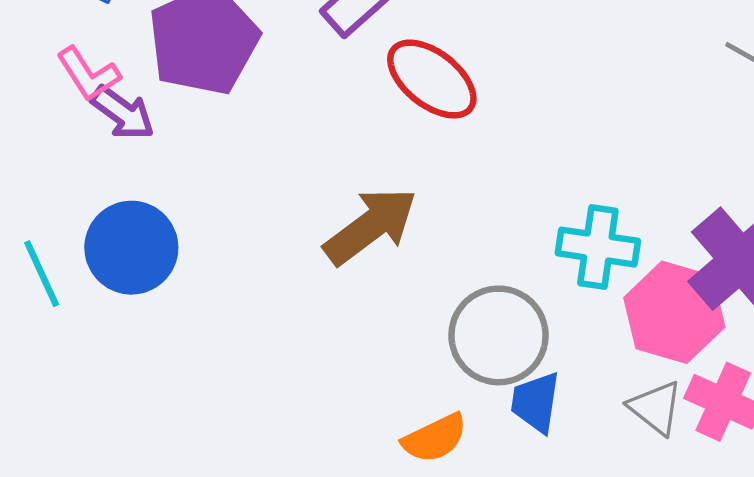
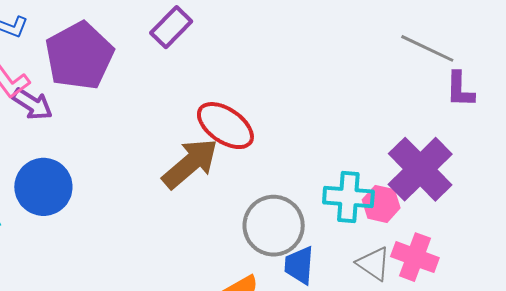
red ellipse: (432, 79) -> (225, 126), moved
cyan cross: (598, 247) -> (348, 197), moved
pink hexagon: (674, 312) -> (381, 204), size x0.6

